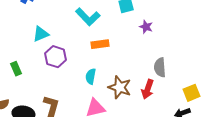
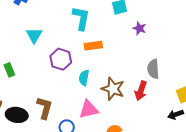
cyan L-shape: (88, 17) -> (81, 18), turned -125
cyan triangle: (41, 34) -> (34, 35), turned -36
purple hexagon: (55, 57) -> (61, 59), moved

